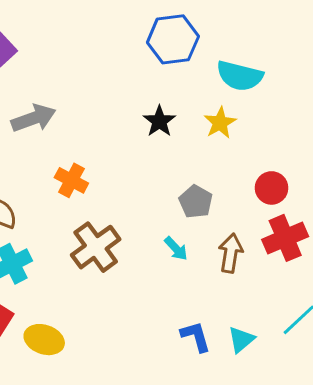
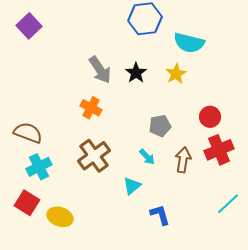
gray arrow: (34, 118) -> (100, 70), moved, turned 76
orange cross: (71, 180) -> (91, 108), moved
gray pentagon: (196, 202) -> (160, 126), turned 30
cyan triangle: (241, 340) -> (132, 186), moved

